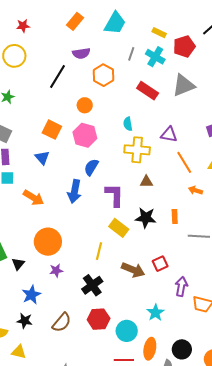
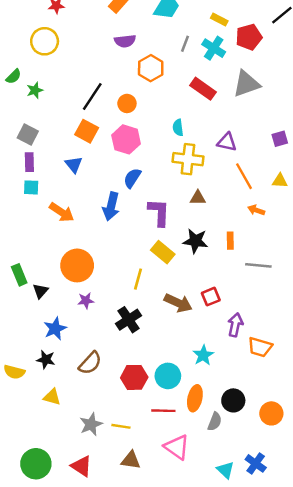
black line: (57, 76) -> (92, 97), moved
red hexagon: (99, 319) -> (134, 377), moved
yellow triangle: (19, 352) -> (52, 397), moved

